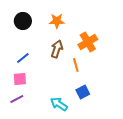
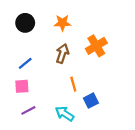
orange line: (76, 65) -> (73, 84), moved
purple line: (17, 99) -> (28, 110), moved

